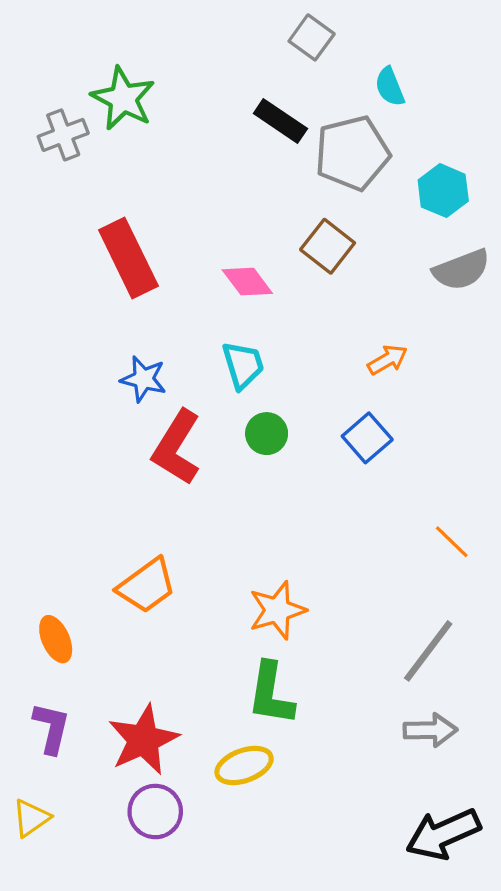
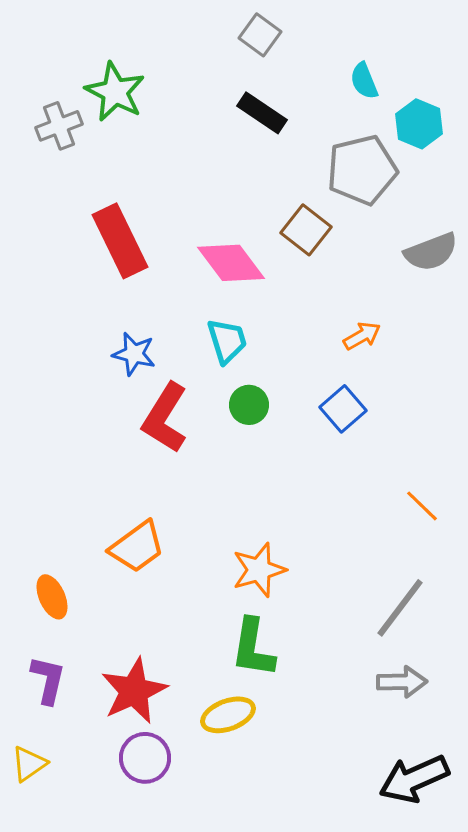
gray square: (312, 37) -> (260, 35), moved
gray pentagon: (352, 153) -> (362, 170), moved
cyan hexagon: (443, 191) -> (419, 124), moved
pink diamond: (247, 282) -> (231, 263), size x1.4

